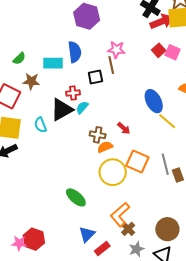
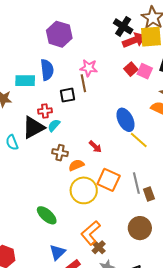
brown cross: (98, 135) -> (60, 153), moved
brown circle: (167, 229) -> (140, 228), moved

